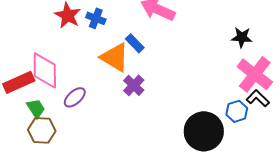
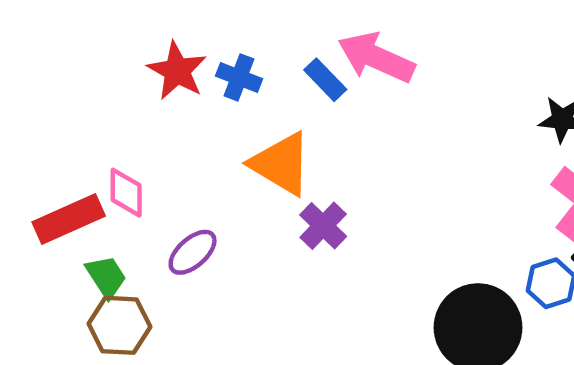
blue rectangle: (135, 43) -> (325, 80), moved
pink diamond: (45, 70) -> (126, 193), size x0.6

